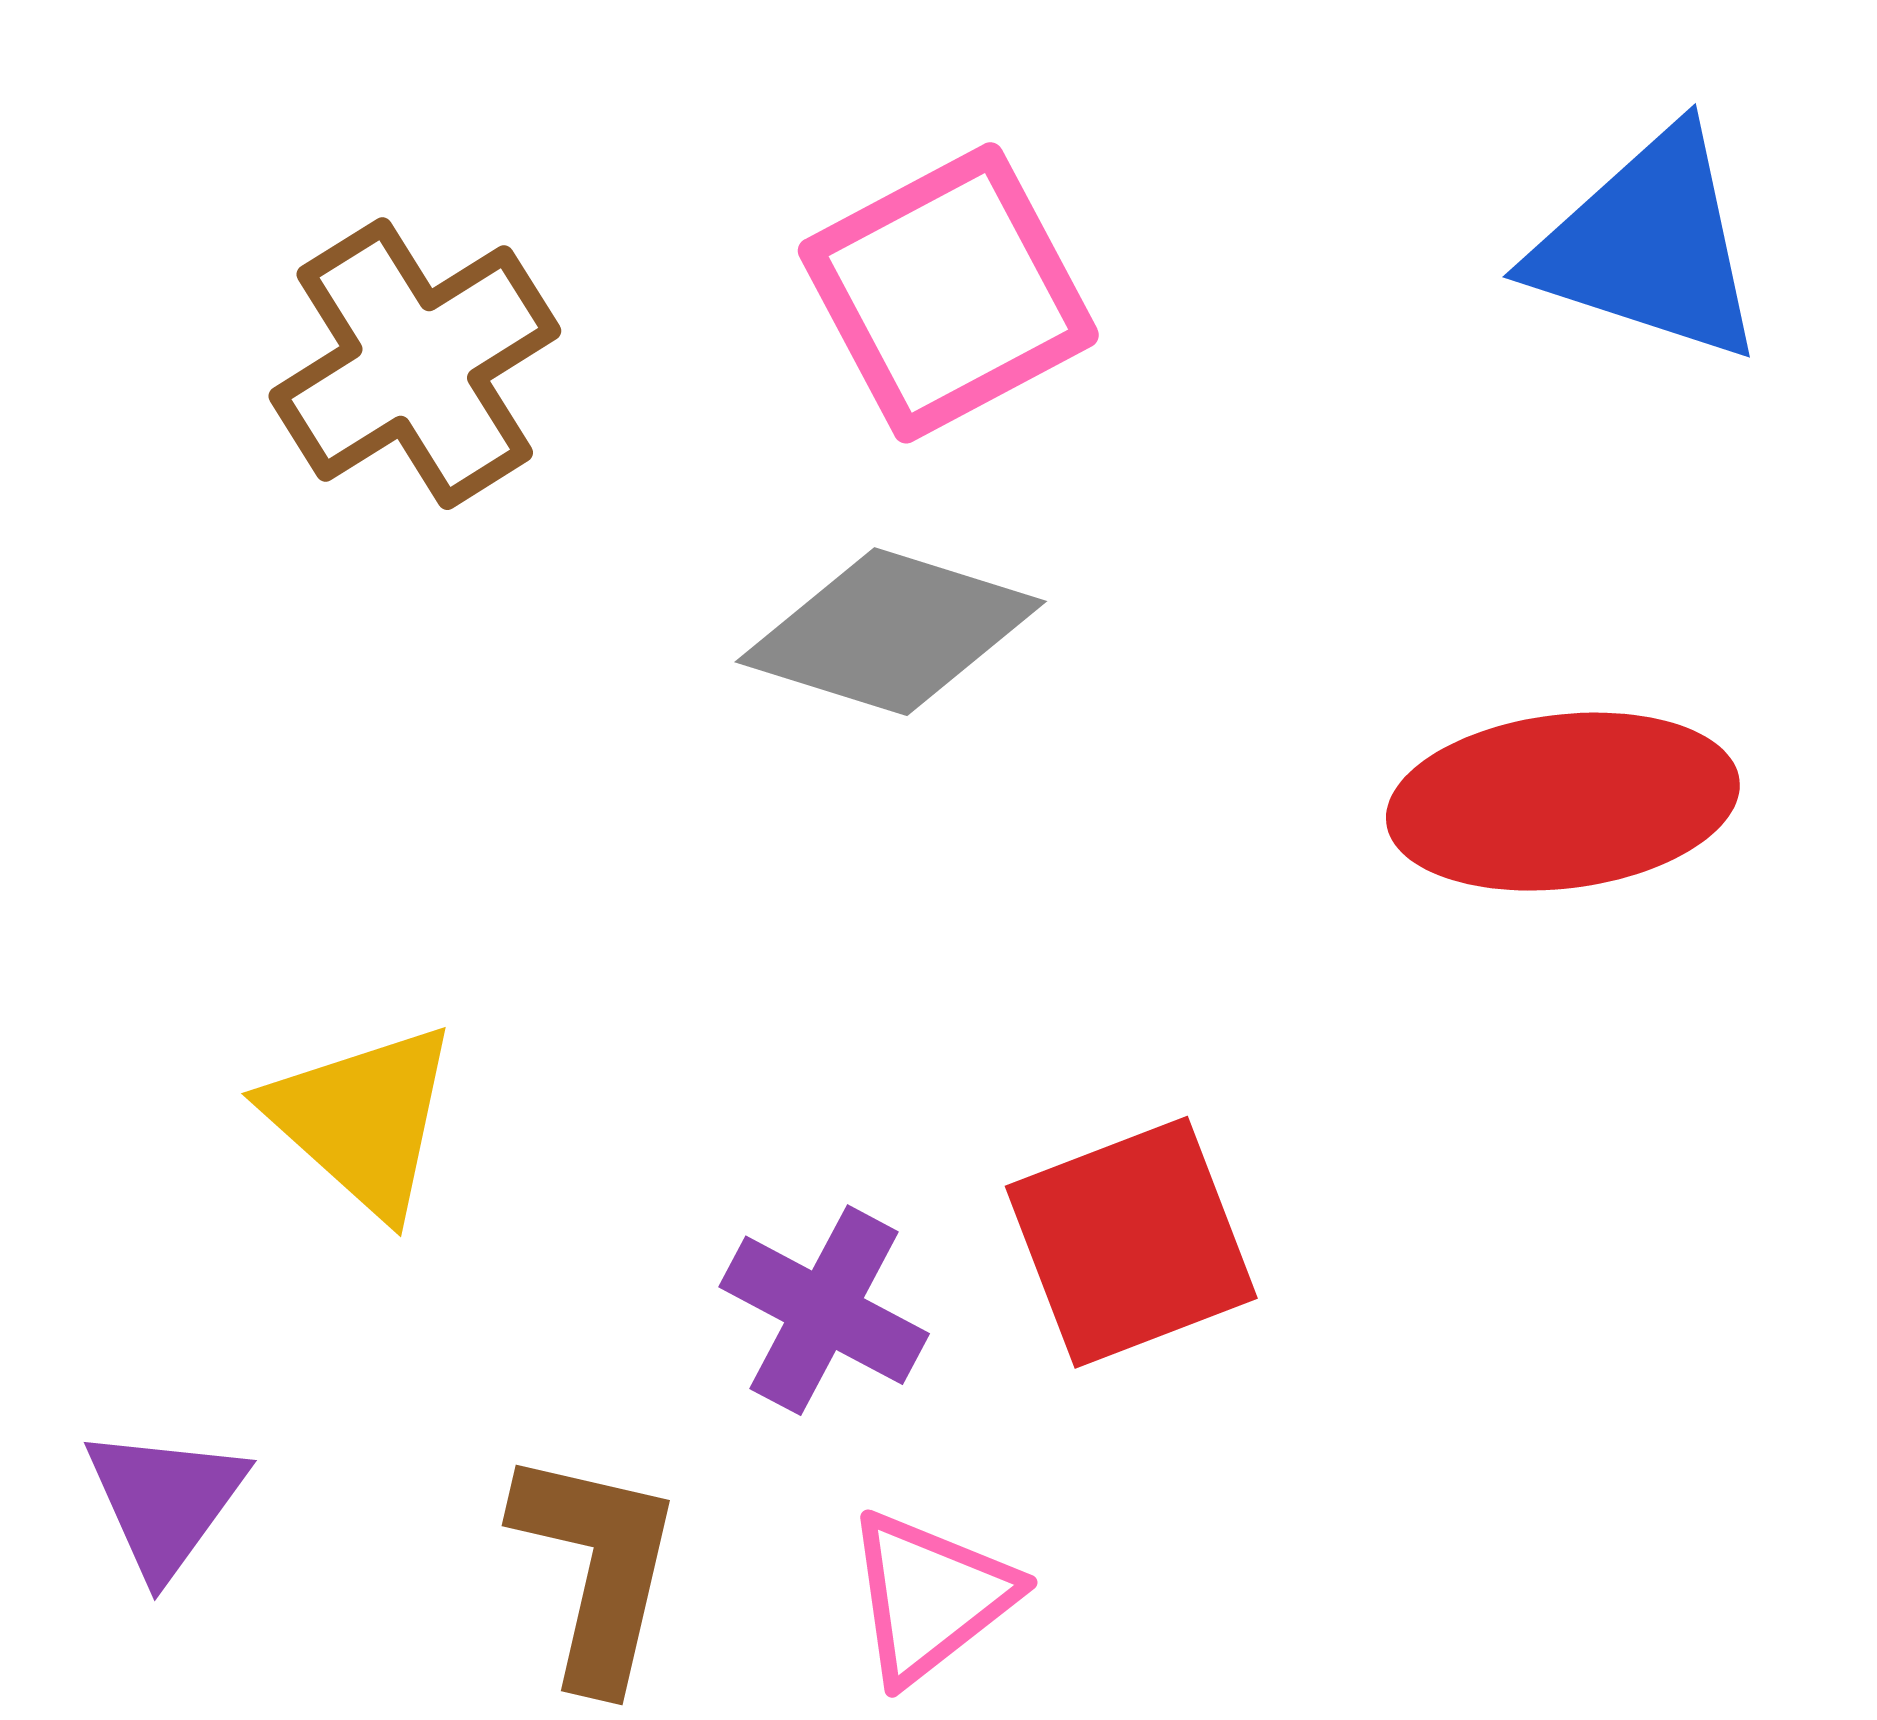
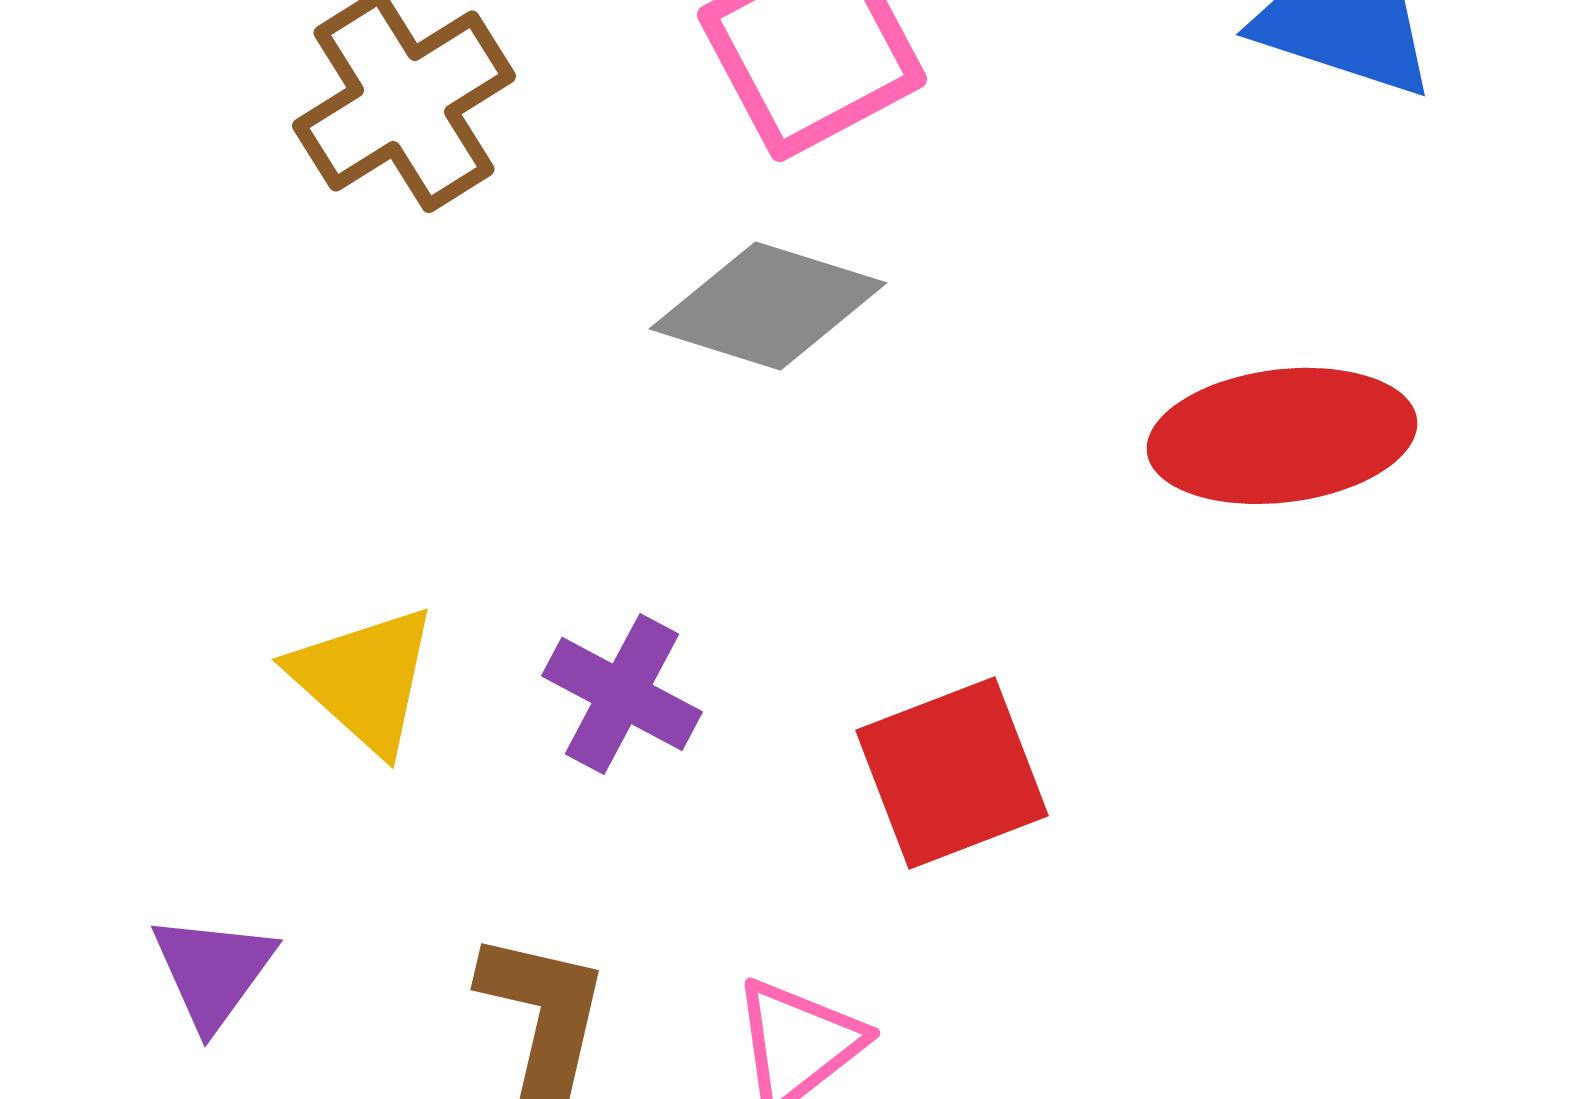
purple cross: (824, 1310) -> (622, 694), moved

